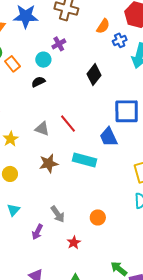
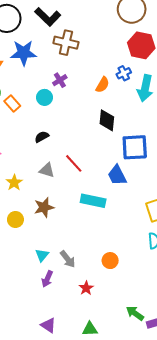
orange semicircle: (103, 26) -> (103, 85), moved
black diamond: (94, 75) -> (107, 120), moved, turned -30
black semicircle: (38, 82) -> (42, 137), moved
brown star: (49, 163) -> (44, 207), moved
cyan triangle: (13, 210) -> (42, 255), moved

